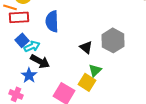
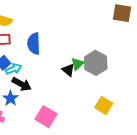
green triangle: (95, 70) -> (77, 64), moved
yellow square: (87, 82) -> (104, 105), moved

